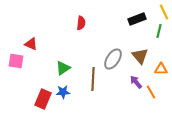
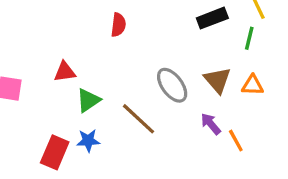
red triangle: (31, 44) -> (65, 72), moved, turned -32
gray ellipse: (113, 59) -> (172, 85), turned -70
orange triangle: (161, 69) -> (253, 85), moved
brown line: (93, 79) -> (139, 119), turned -50

